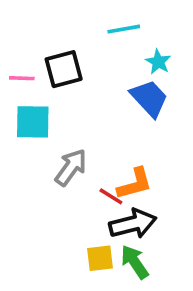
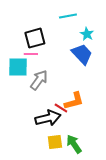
pink line: (22, 78) -> (31, 54), moved
gray arrow: (71, 167) -> (39, 80), moved
black arrow: (133, 224) -> (48, 118), moved

